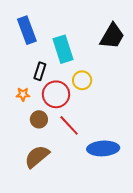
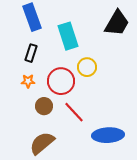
black rectangle: (40, 71) -> (31, 53), moved

